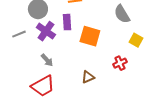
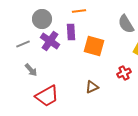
gray arrow: (47, 60) -> (31, 70), moved

